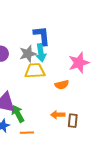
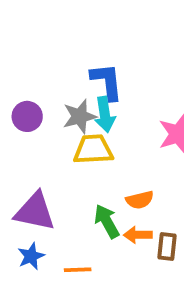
orange semicircle: (62, 85) -> (140, 200), moved
green arrow: (18, 114) -> (107, 221), moved

